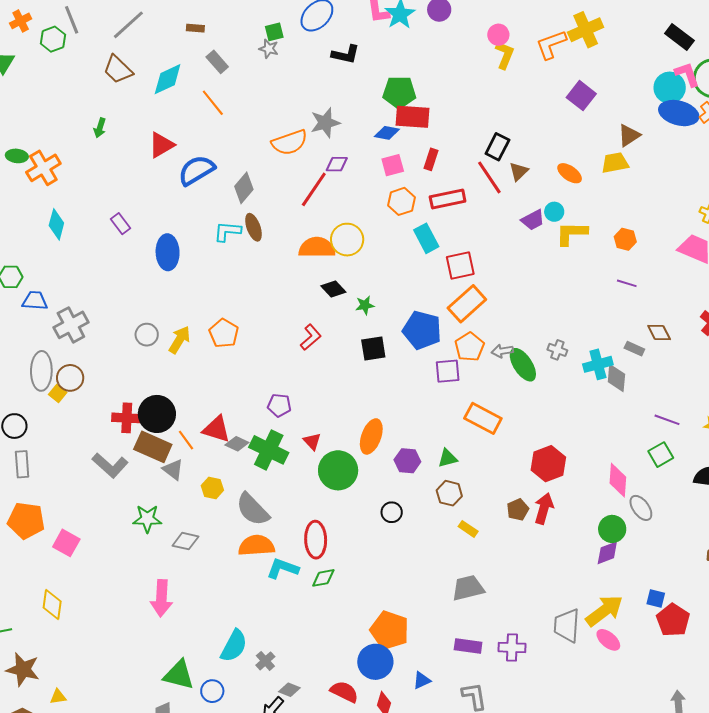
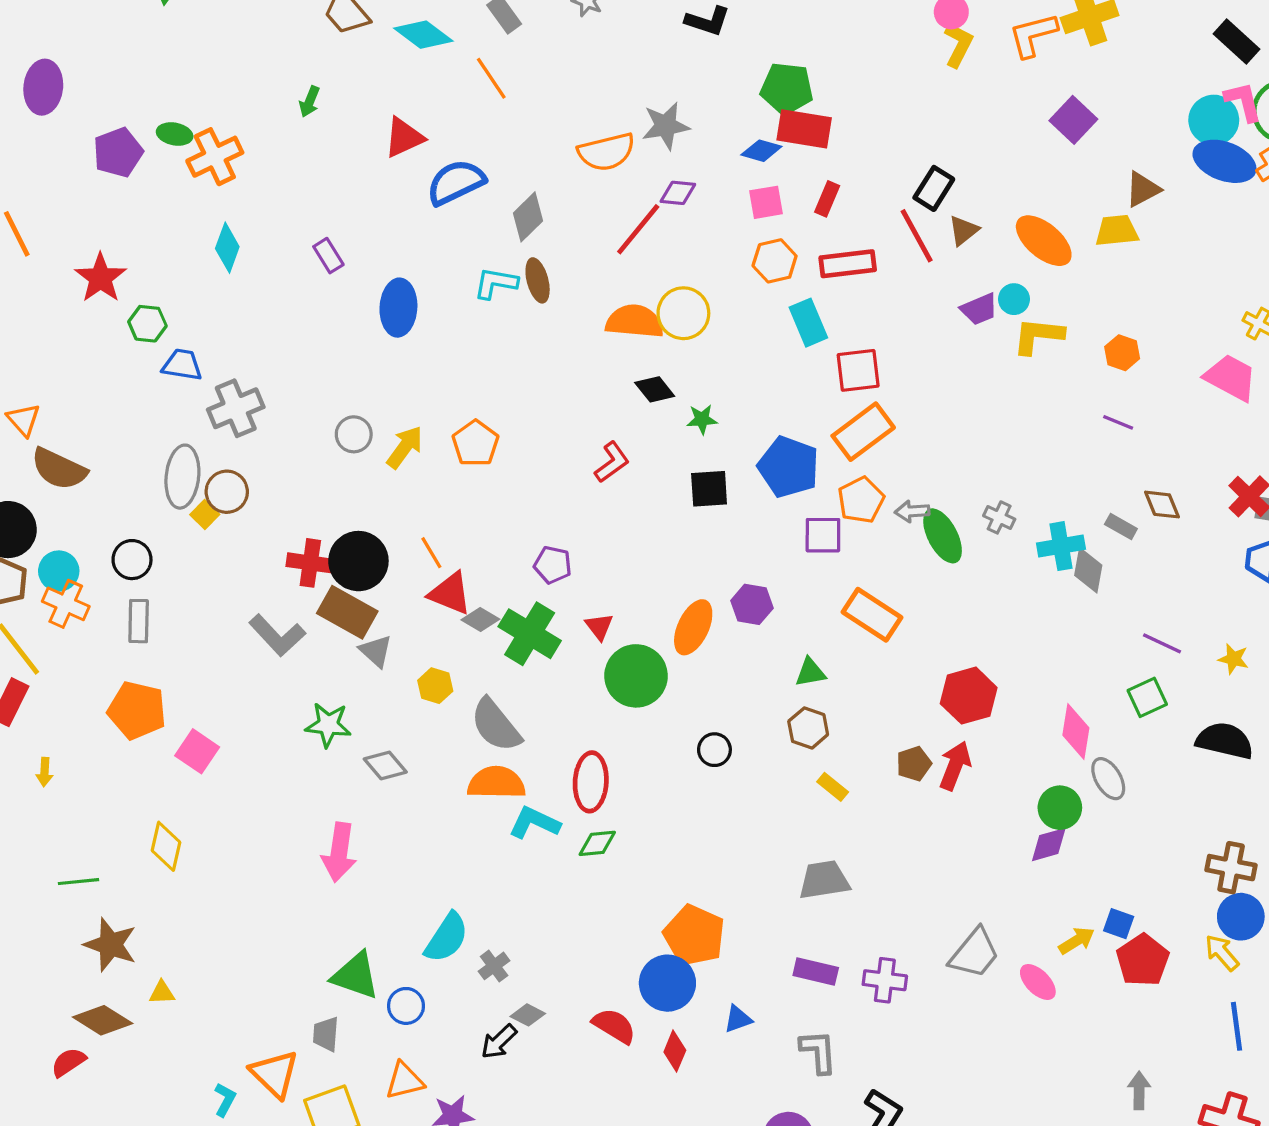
cyan diamond: (168, 79) -> (423, 35), turned 57
orange ellipse: (570, 173) -> (1044, 241), size x1.5
orange line: (186, 440) -> (431, 553), moved
purple hexagon: (407, 461) -> (752, 604), moved
gray diamond: (185, 541) -> (385, 766), turned 32
yellow arrow: (604, 611) -> (1077, 941), moved, size x0.6
gray trapezoid: (567, 625) -> (974, 953), turned -150

